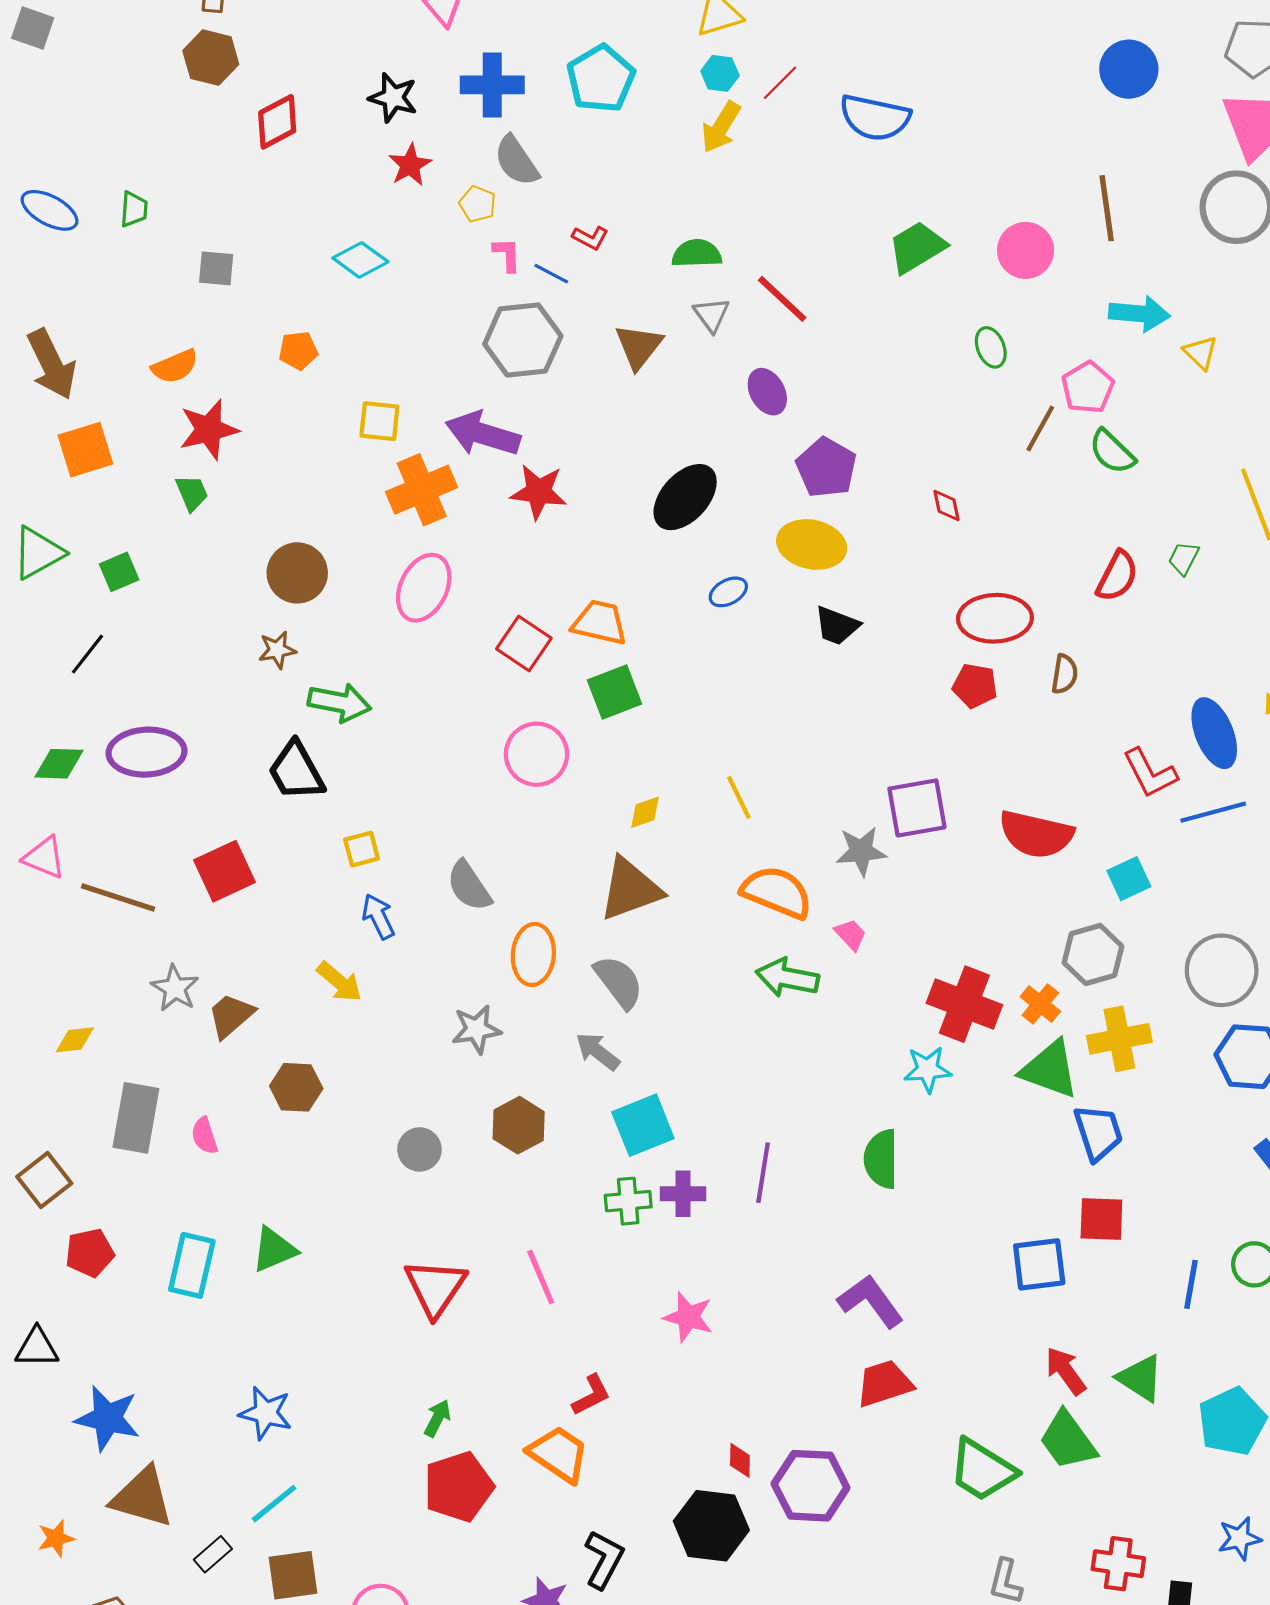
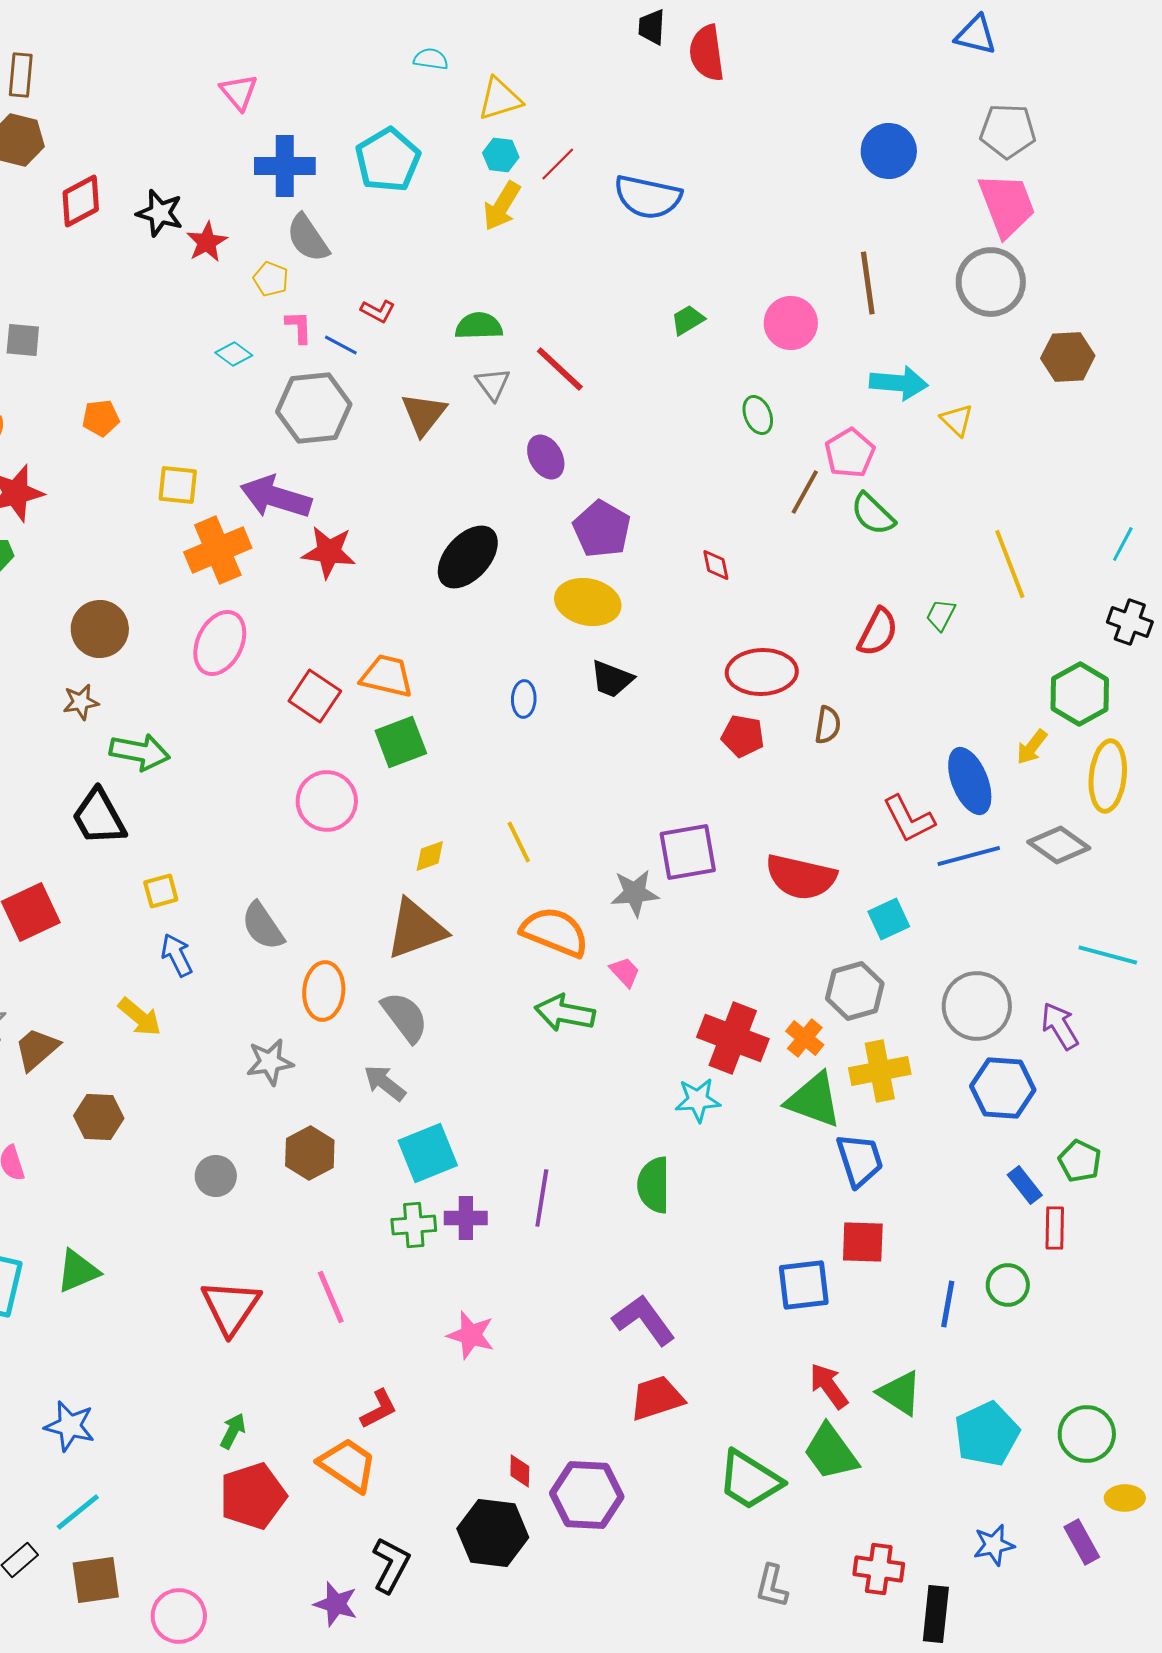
black star: (393, 98) -> (160, 213), moved
green trapezoid: (917, 247) -> (688, 320), size x0.6
cyan diamond: (360, 260) -> (234, 354), moved, size x0.7
blue ellipse: (728, 592) -> (524, 699), moved, turned -60

